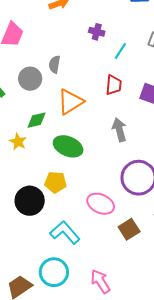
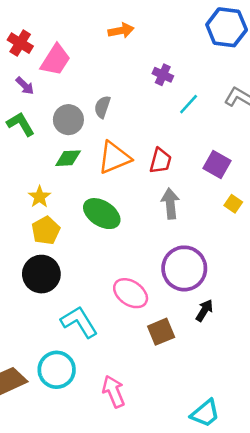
red trapezoid: (114, 85) -> (161, 161), moved
green diamond: (36, 120) -> (68, 158), moved
yellow pentagon: (55, 182) -> (46, 231), moved, turned 30

